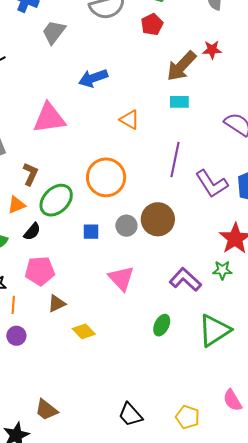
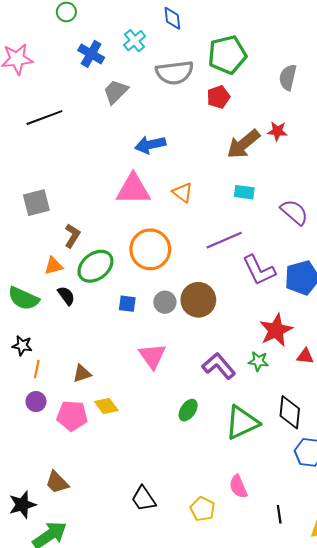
cyan rectangle: (179, 102) -> (244, 192), moved
pink triangle: (49, 118) -> (133, 189), moved
purple line: (175, 160) -> (224, 240), turned 48
black semicircle: (32, 232) -> (66, 296), turned -84
pink pentagon: (40, 271) -> (72, 416), moved
pink semicircle: (232, 400) -> (238, 487), moved

